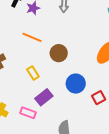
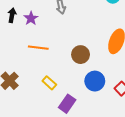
brown circle: (59, 53) -> (81, 55), moved

